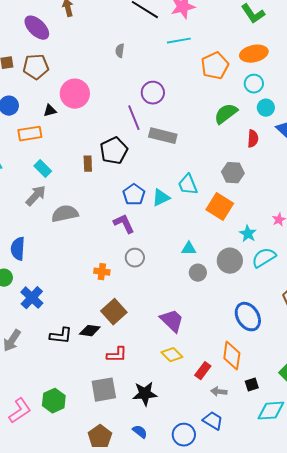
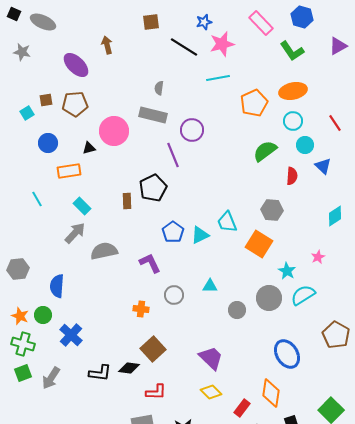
gray rectangle: (163, 136) -> (153, 115), moved
purple L-shape: (124, 224) -> (150, 263), moved
cyan triangle: (189, 249) -> (210, 286), moved

